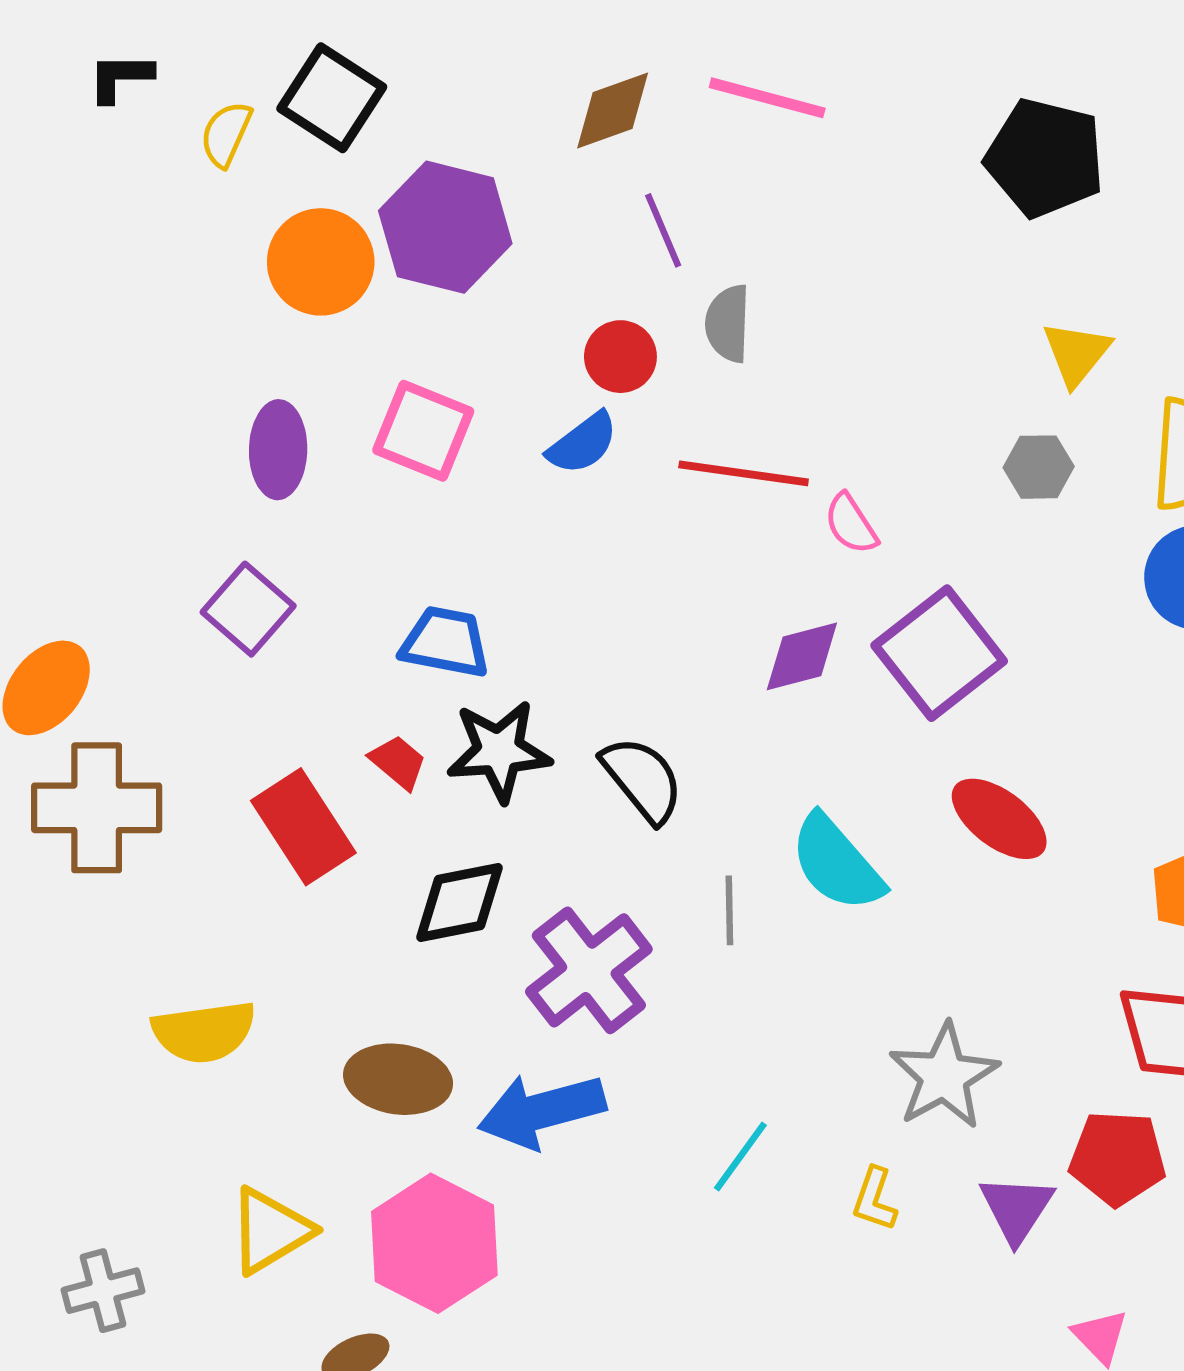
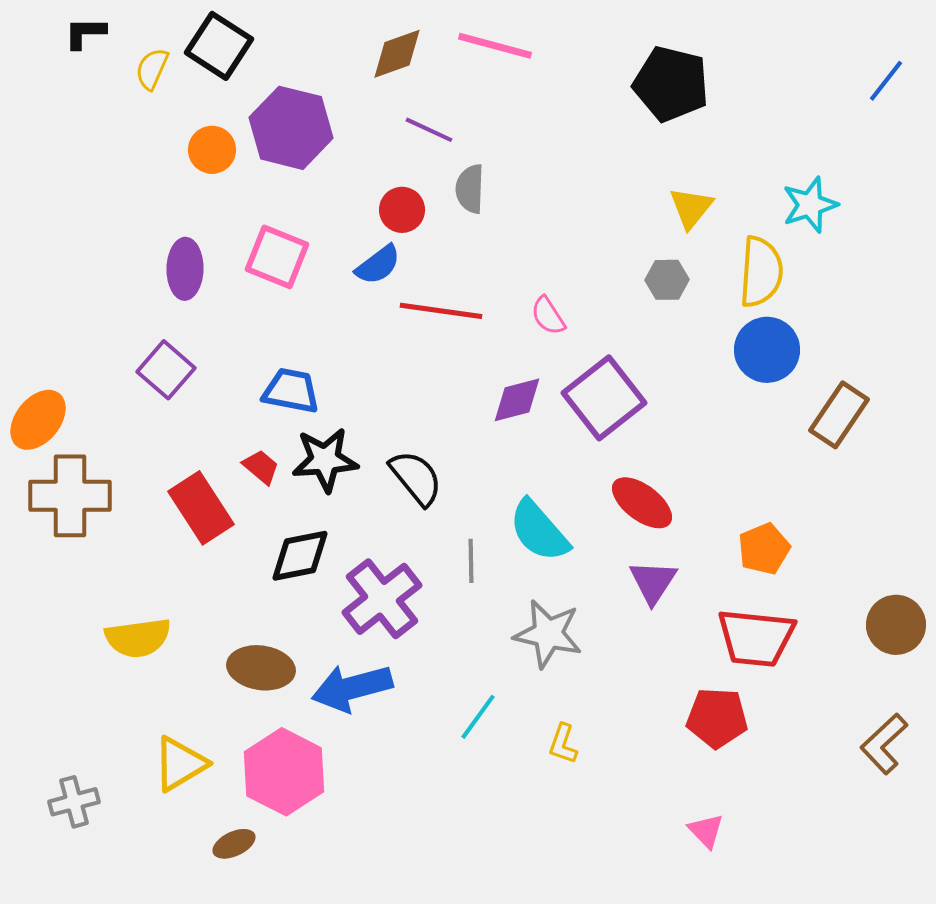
purple line: (663, 230) -> (429, 130), turned -42
orange circle: (321, 262) -> (212, 150), size x0.7
red line: (744, 473) -> (441, 311), moved
gray star: (944, 1076) -> (548, 634), moved, turned -30
purple triangle: (1017, 1209) -> (653, 582), moved

